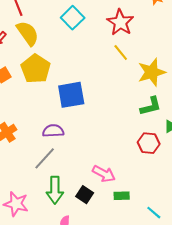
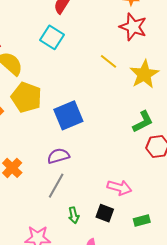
red star: (120, 22) -> (133, 27), moved
green L-shape: (151, 106) -> (143, 122), moved
green arrow: (55, 190) -> (74, 215), size x0.6
green rectangle: (122, 196) -> (142, 221), moved

